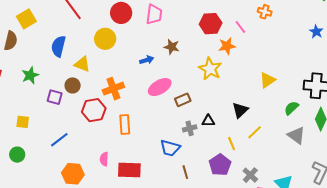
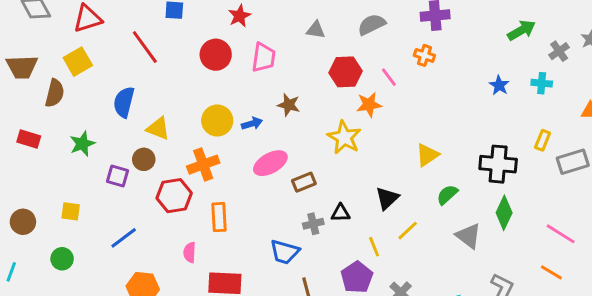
yellow circle: (105, 39) -> (217, 121), moved
green semicircle: (291, 108) -> (447, 195), moved
pink semicircle: (104, 159) -> (190, 252), moved

